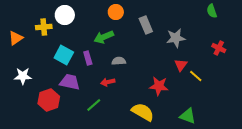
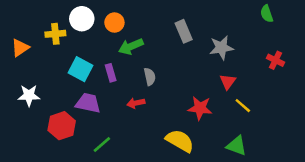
orange circle: (116, 12) -> (114, 23), moved
gray semicircle: (119, 61) -> (150, 77), turned 80
yellow line: (196, 76) -> (243, 106), moved
green line: (94, 105) -> (102, 145), moved

